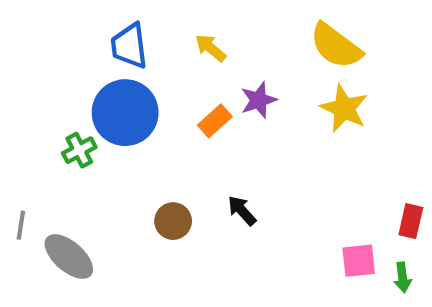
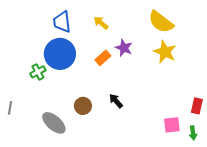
purple star: (259, 100) -> (124, 48), turned -30
gray ellipse: (69, 256) -> (54, 123), moved

